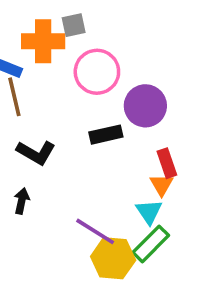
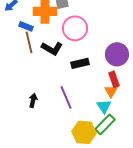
purple circle: (145, 106) -> (117, 54), moved
black L-shape: (36, 152) -> (52, 48), moved
purple line: (95, 231) -> (66, 97), moved, turned 35

